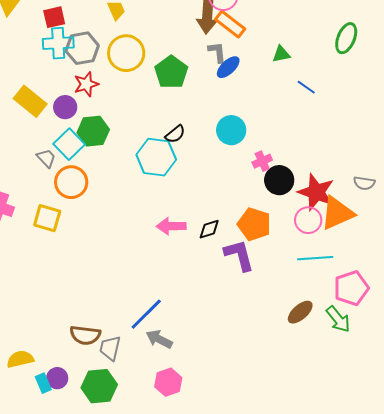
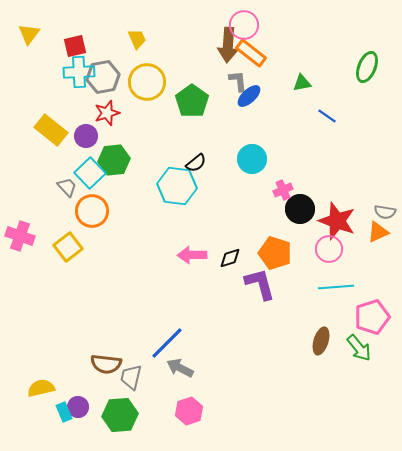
orange triangle: (337, 213) -> (378, 232), moved, size x0.6
yellow square: (47, 218) -> (68, 247), turned 36
brown ellipse: (300, 312) -> (321, 341), turned -32

